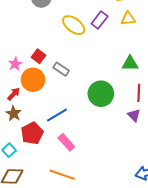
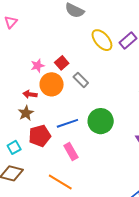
red arrow: (14, 94) -> (30, 94), turned -136
green circle: (101, 94) -> (101, 121), moved

